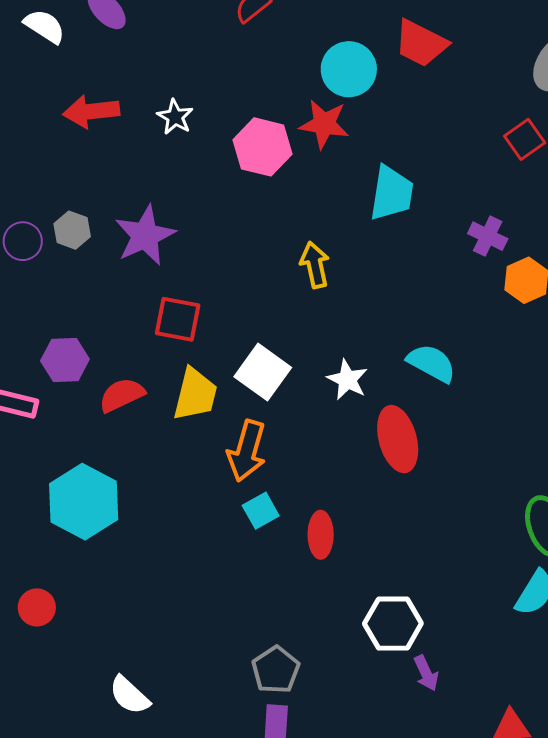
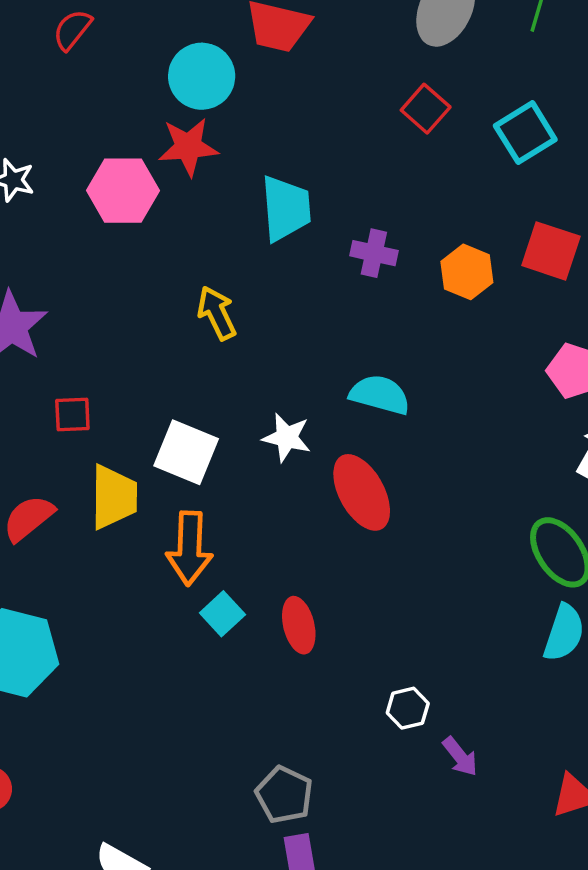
purple cross: (488, 236) -> (374, 253), moved
red square: (178, 319) -> (72, 415), size x0.7
white hexagon: (393, 624) -> (408, 708), size x0.6

